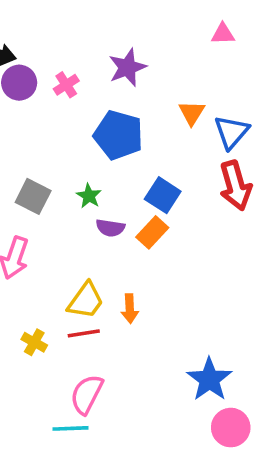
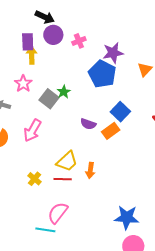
purple star: (127, 67) -> (113, 53), moved
green star: (89, 196) -> (64, 92), moved
blue star: (209, 379) -> (127, 217), turned 30

